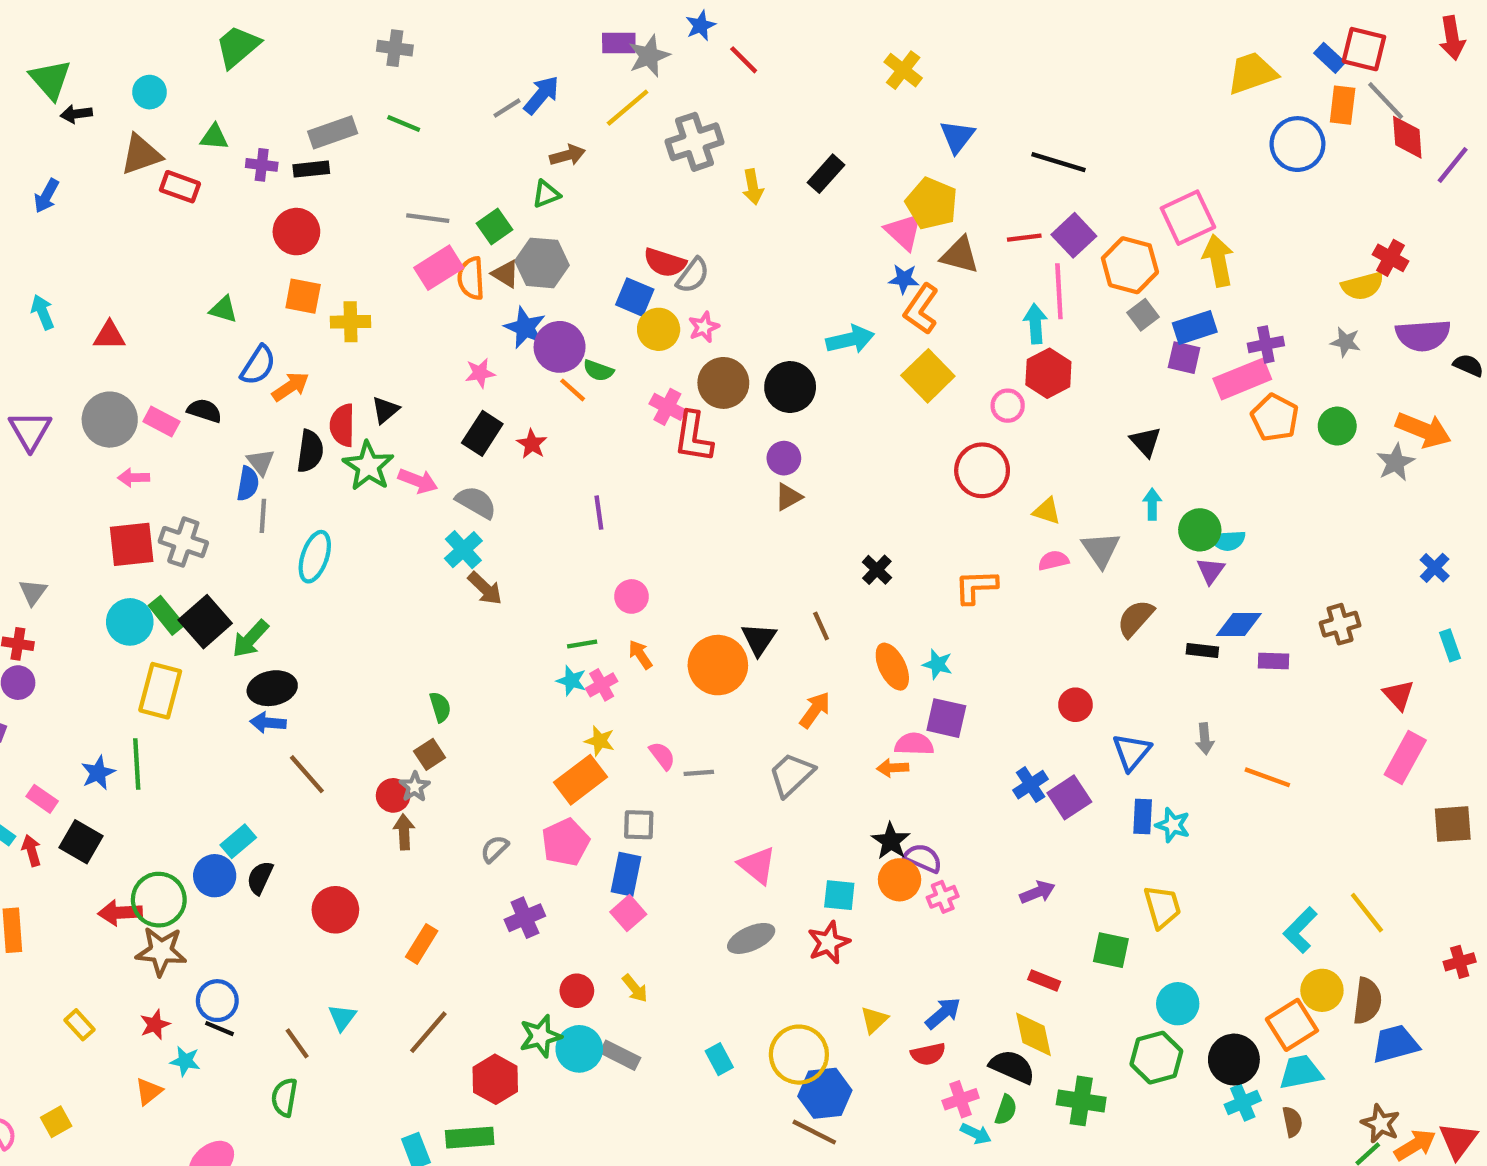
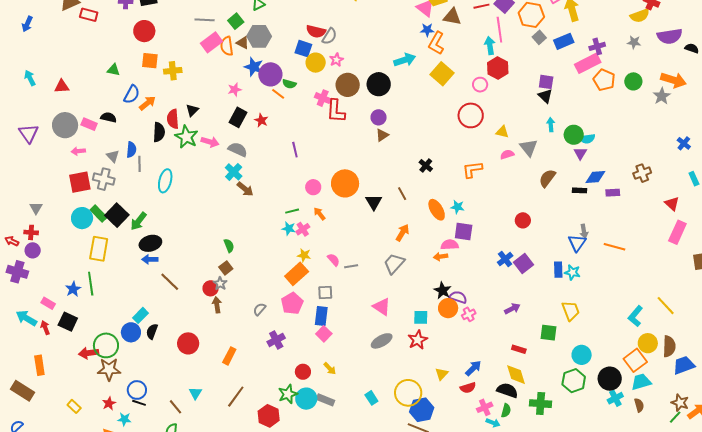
purple square: (1184, 358) -> (546, 82), moved
gray triangle: (261, 462) -> (113, 156), moved
orange circle: (718, 665) -> (345, 183), moved
blue triangle: (1132, 752) -> (577, 243), moved

